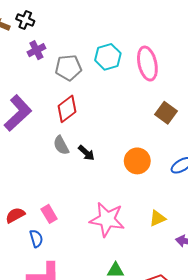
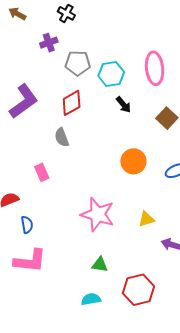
black cross: (25, 20) -> (66, 13), moved
cyan hexagon: (108, 57) -> (111, 74), moved
black arrow: (86, 153) -> (124, 105), moved
pink rectangle: (49, 214) -> (42, 172), moved

